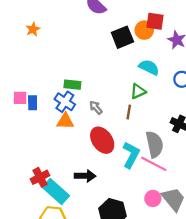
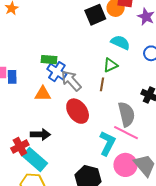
blue cross: (65, 102) -> (57, 72), moved
gray arrow: (96, 108) -> (71, 81), size x1.6
cyan L-shape: (131, 155) -> (107, 143), moved
black arrow: (85, 176) -> (40, 134), moved
pink circle: (153, 198) -> (125, 165), size x1.5

